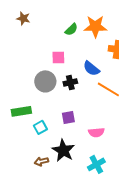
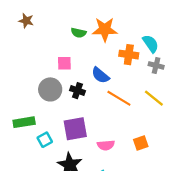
green semicircle: (71, 29) -> (79, 33), turned 56
black cross: (70, 82) -> (77, 91), turned 32
purple square: (68, 117) -> (75, 129), size x1.6

